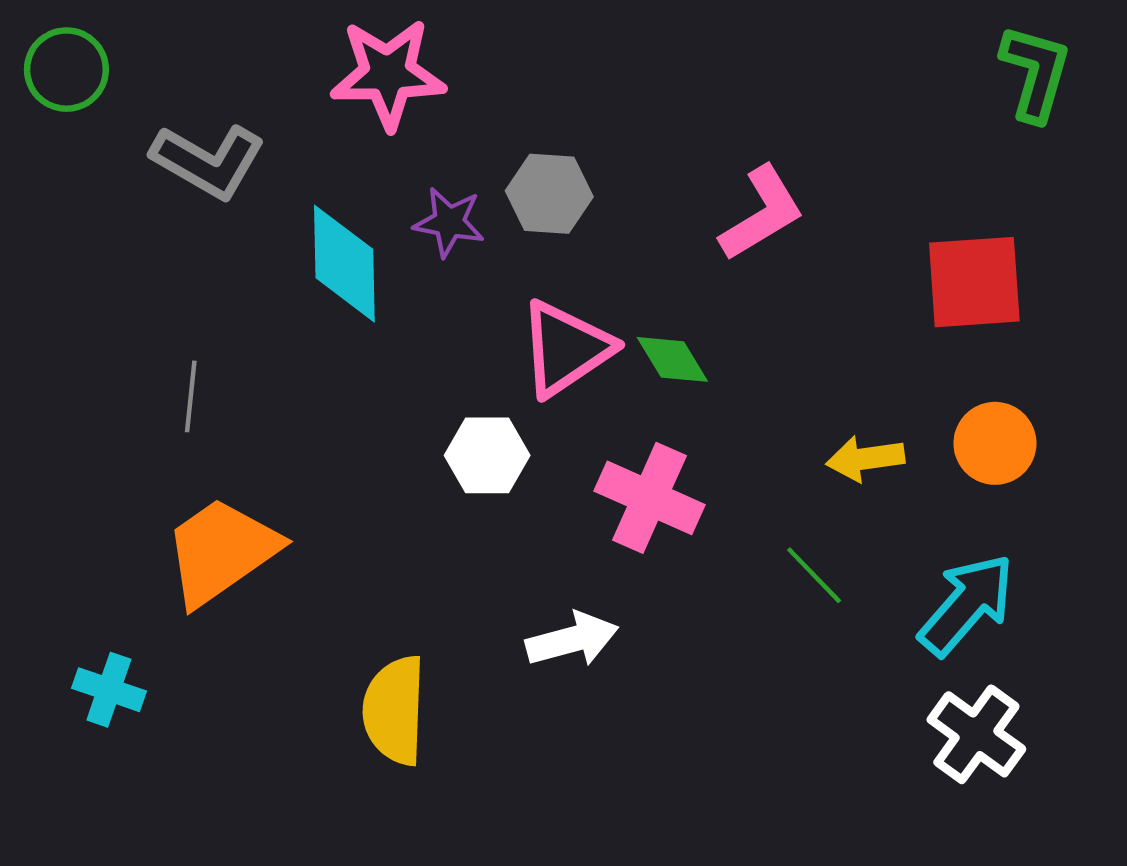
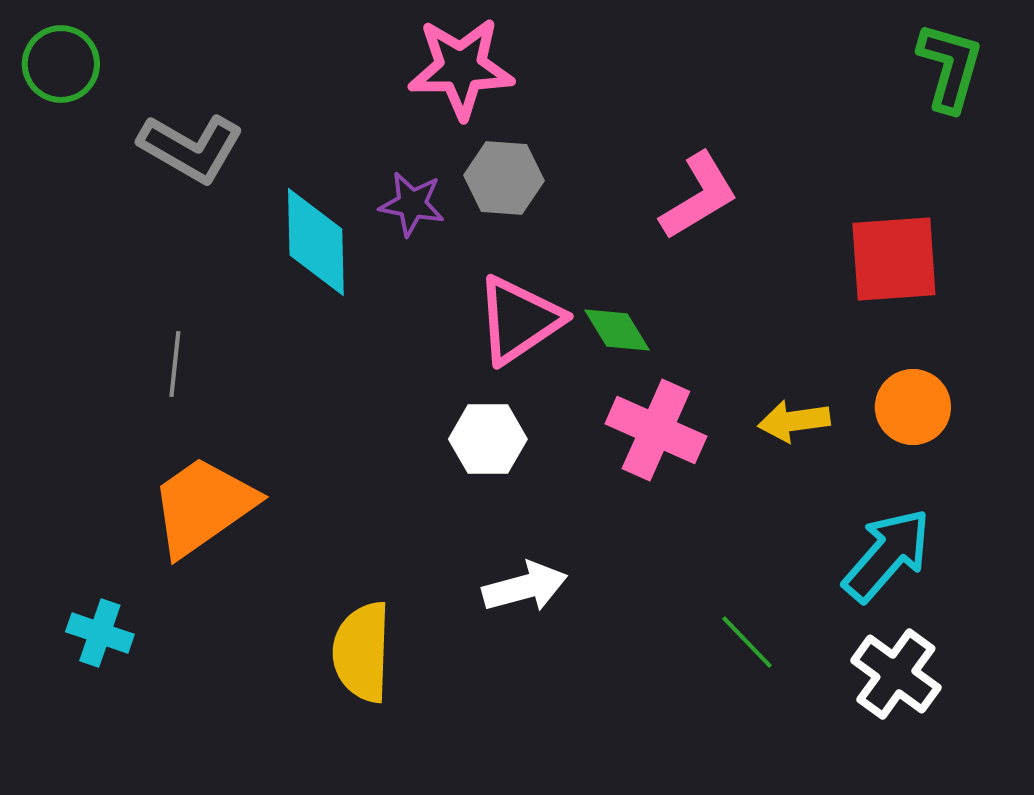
pink star: (388, 74) -> (461, 68), moved
white hexagon: (487, 455) -> (488, 439), moved
pink cross: (650, 498) -> (656, 430), moved
green line: (814, 575) -> (747, 642), moved

